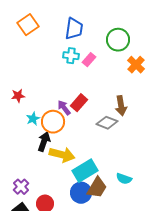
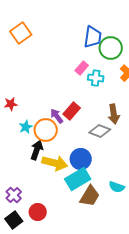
blue trapezoid: (74, 29) -> (93, 37), moved
cyan cross: (71, 56) -> (96, 78), moved
blue circle: (81, 193) -> (81, 159), moved

